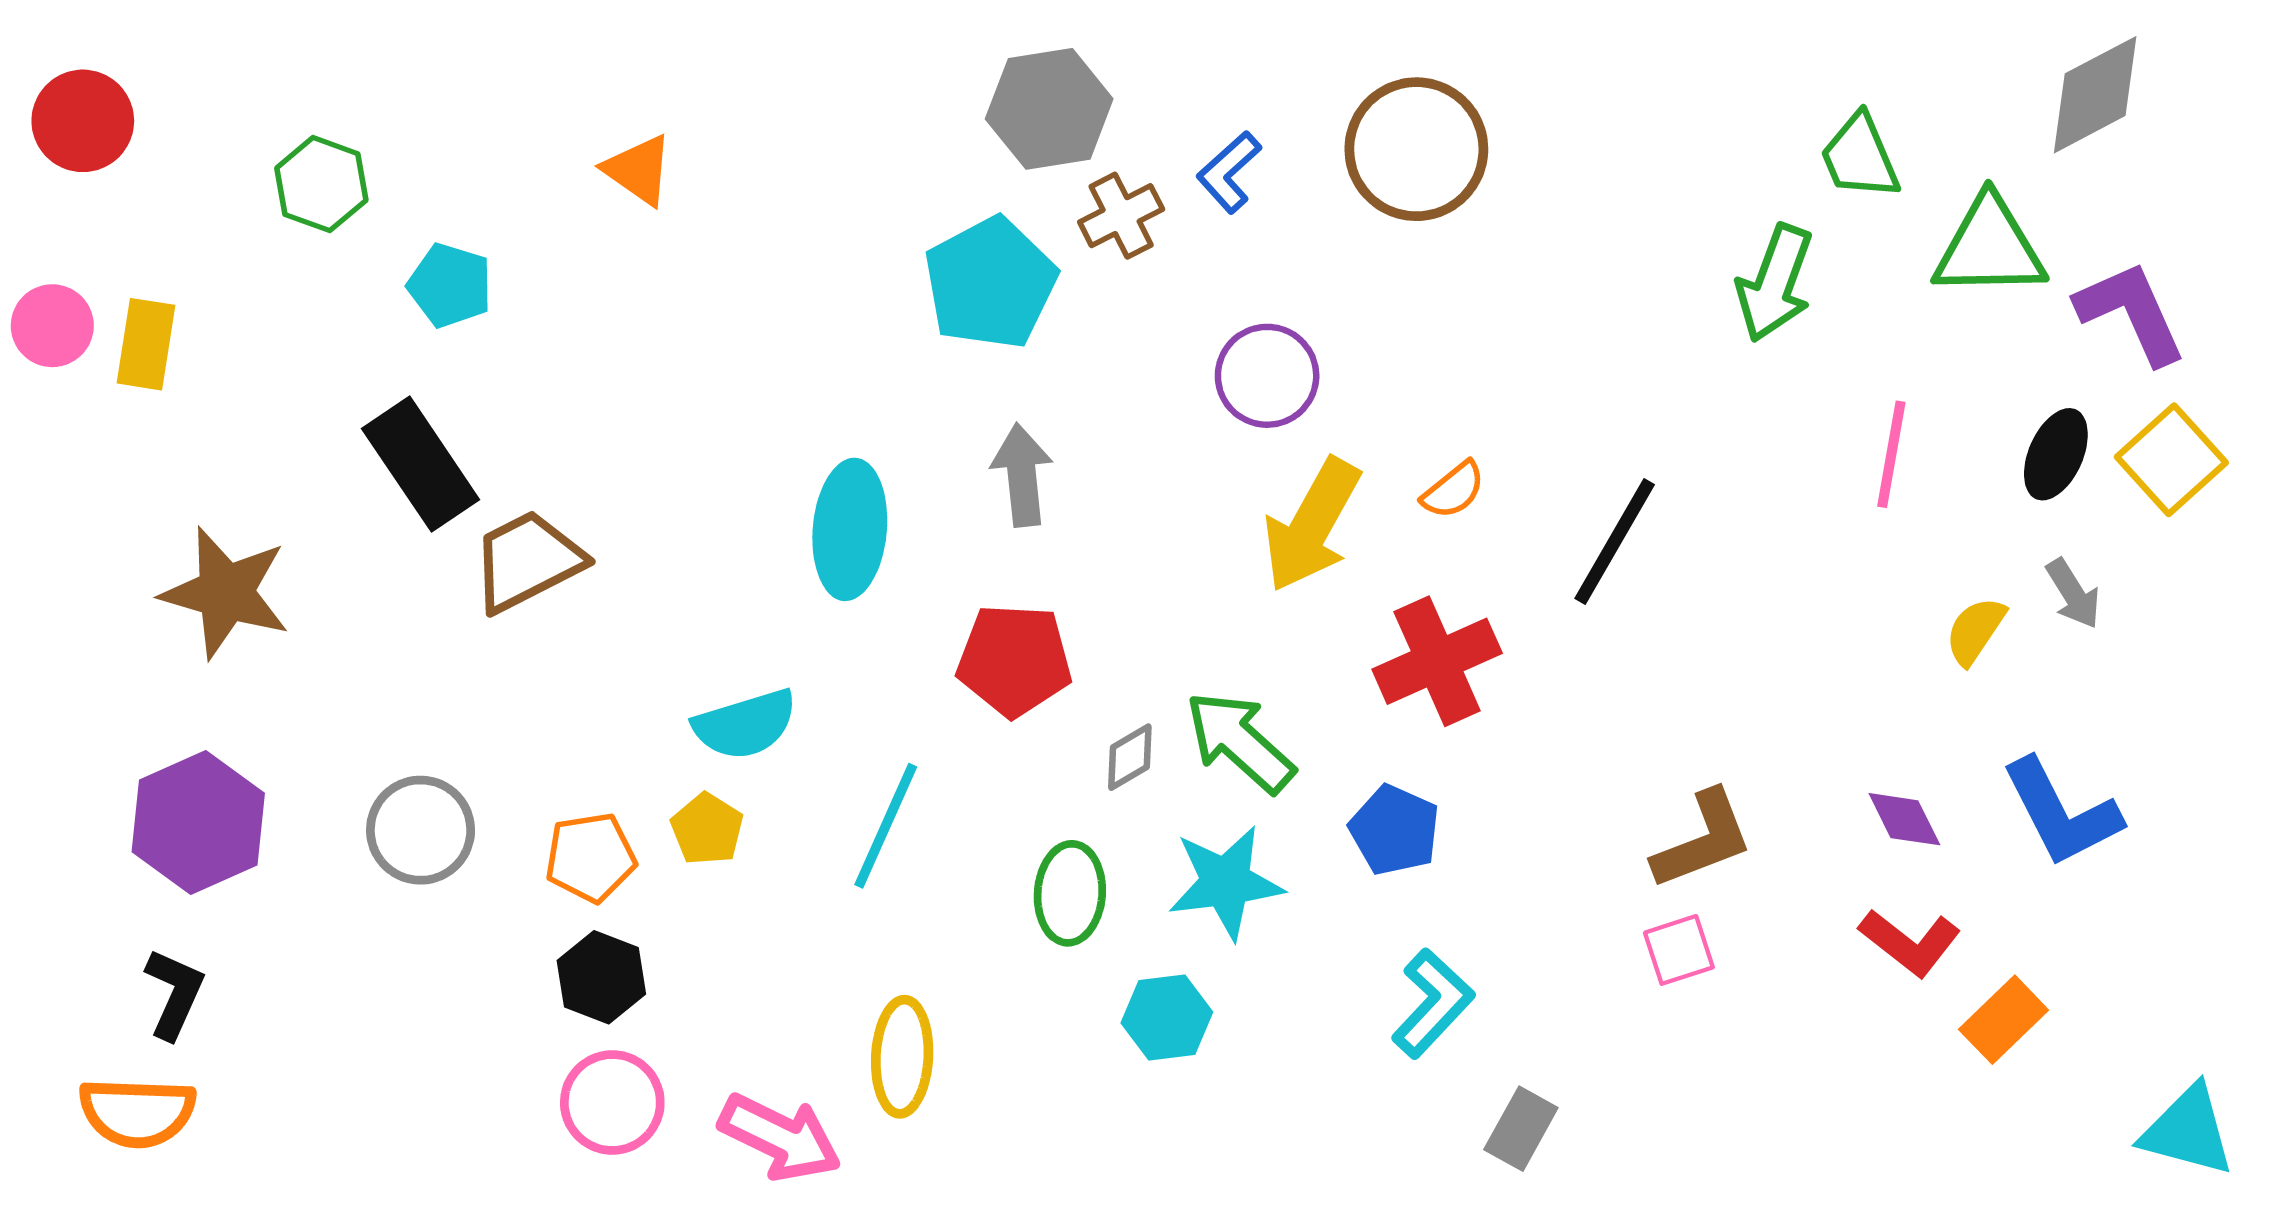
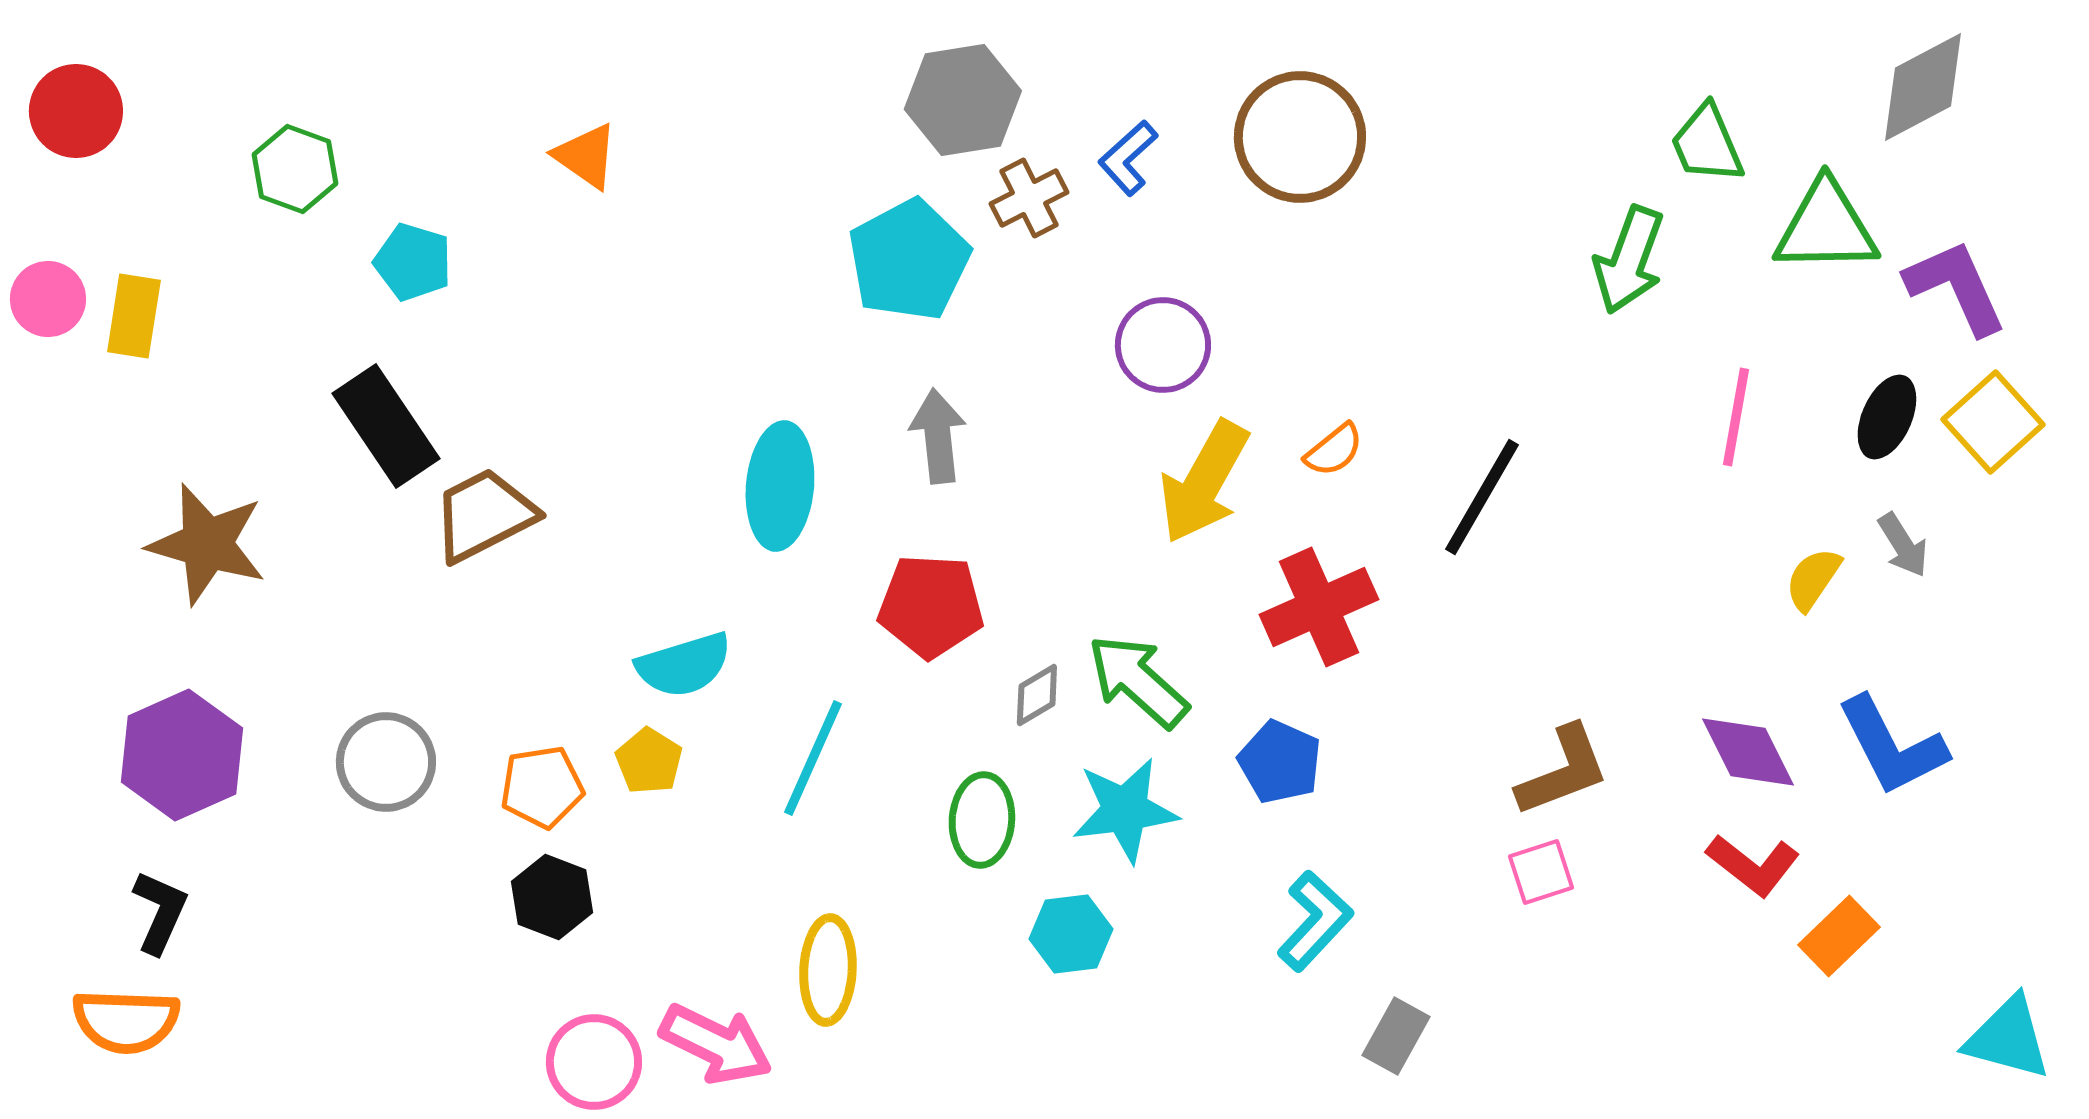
purple diamond: (1904, 819) -> (1748, 752), size x1.4
pink circle: (612, 1102) -> (594, 1062), moved

